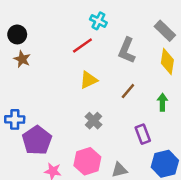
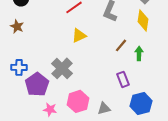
brown star: (22, 59) -> (17, 26), moved
brown line: (128, 91) -> (121, 45), moved
gray cross: (94, 121) -> (62, 68), moved, size x1.5

